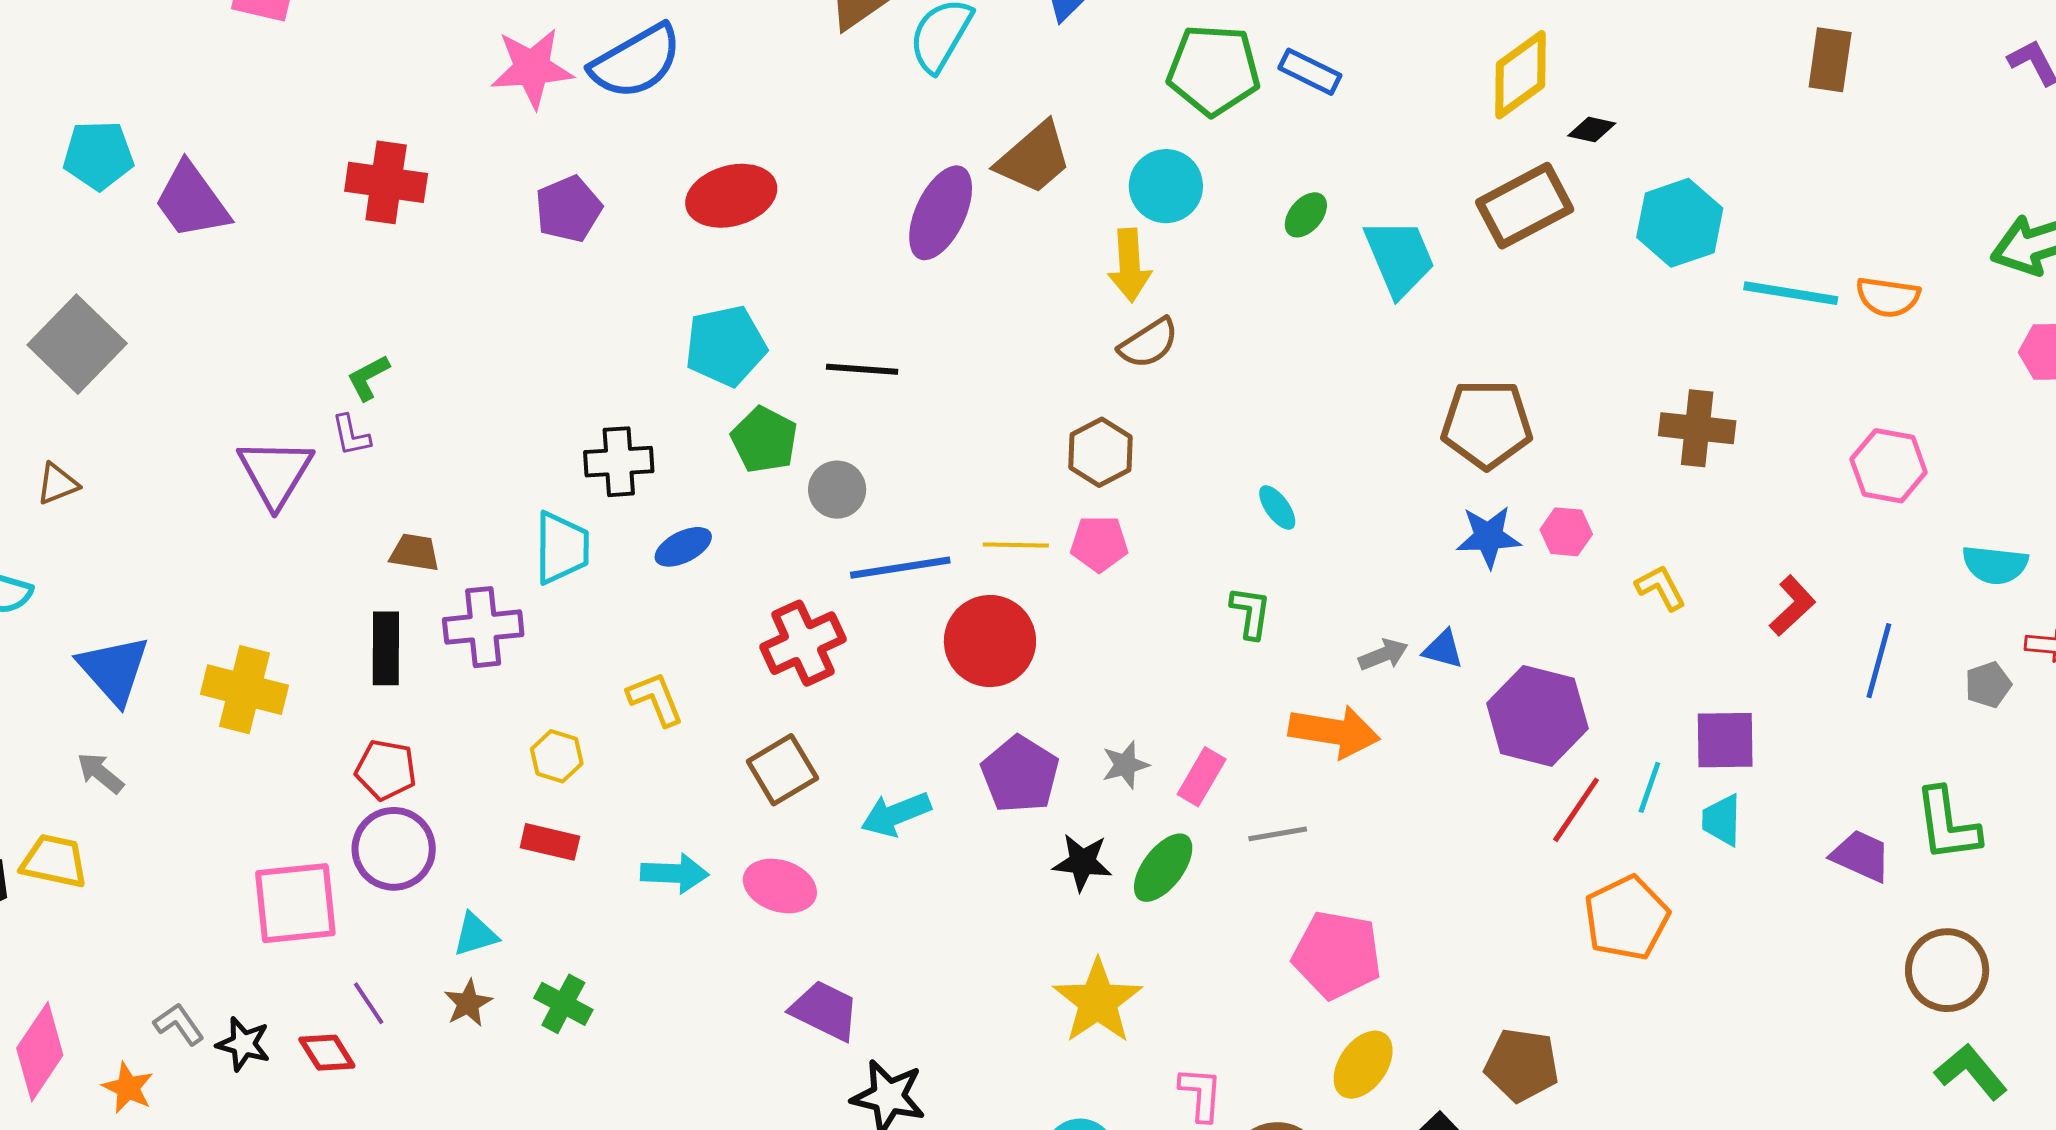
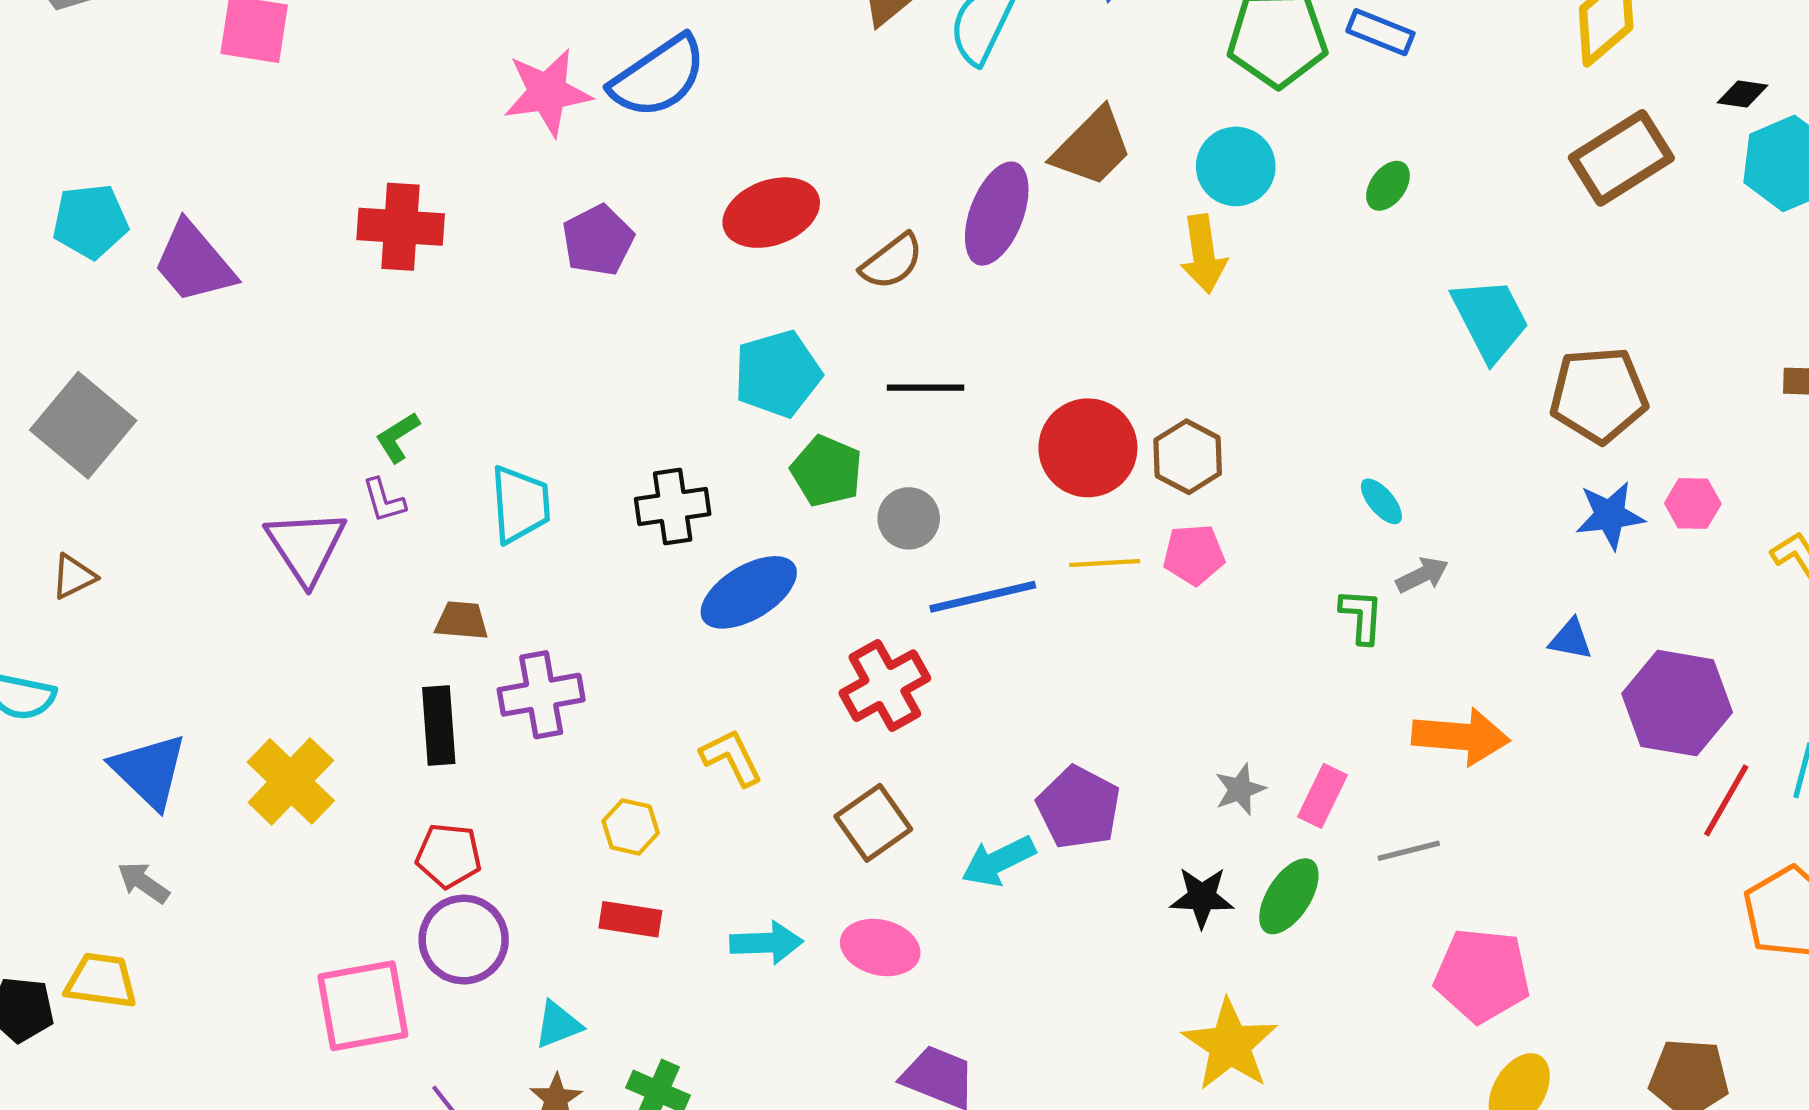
black diamond: (1592, 129) -> (1743, 94), moved
cyan trapezoid: (1399, 258) -> (1490, 319), moved
brown semicircle: (1149, 343) -> (892, 262), moved
blue ellipse: (683, 547) -> (749, 592), size x1.6
cyan trapezoid: (562, 548) -> (520, 504), moved
red circle: (990, 641) -> (1088, 448), moved
gray arrow: (1383, 655) -> (1422, 575), moved
yellow cross: (244, 690) -> (291, 781), turned 34
purple pentagon: (1020, 774) -> (1079, 807), moved

